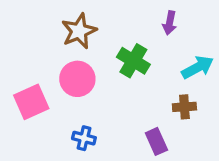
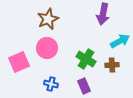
purple arrow: (170, 23) -> (103, 14), size x1.5
green cross: (133, 61) -> (86, 59), moved
purple rectangle: (156, 141) -> (84, 86), moved

